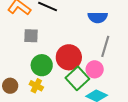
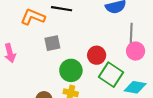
red circle: (69, 57) -> (97, 55), size x0.7
pink circle: (95, 69) -> (136, 51), moved

